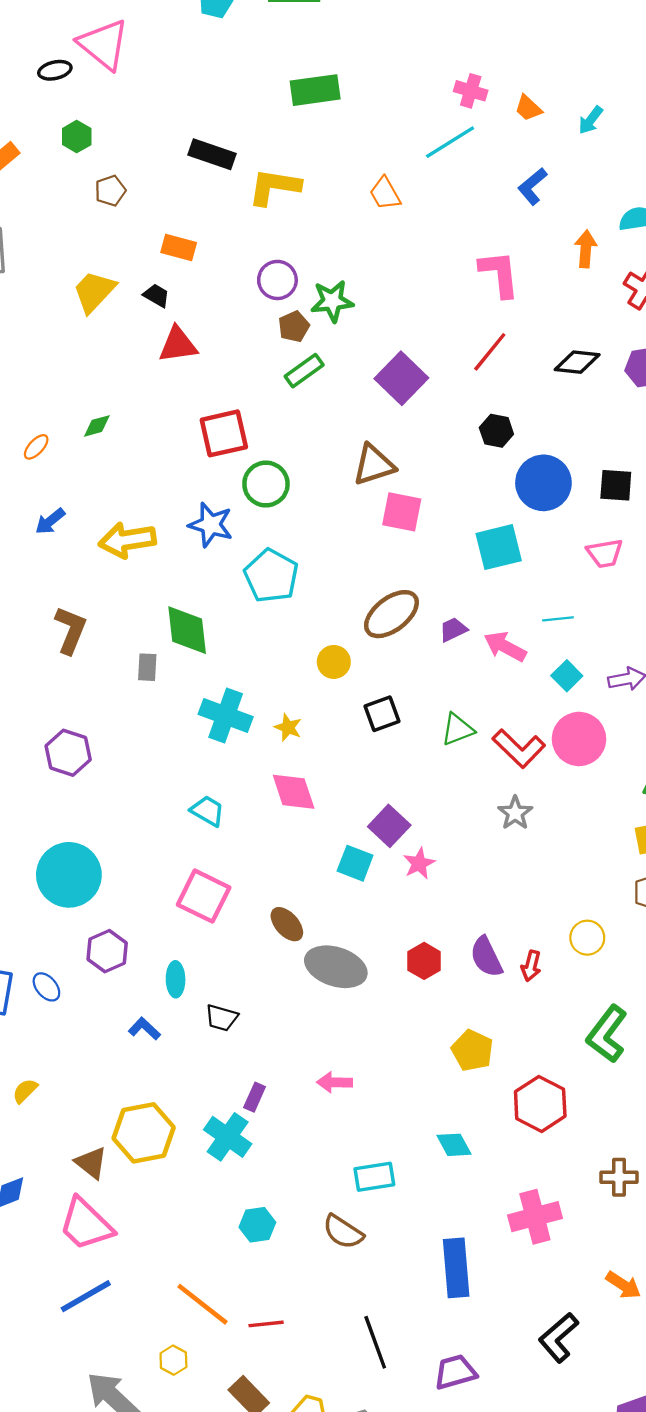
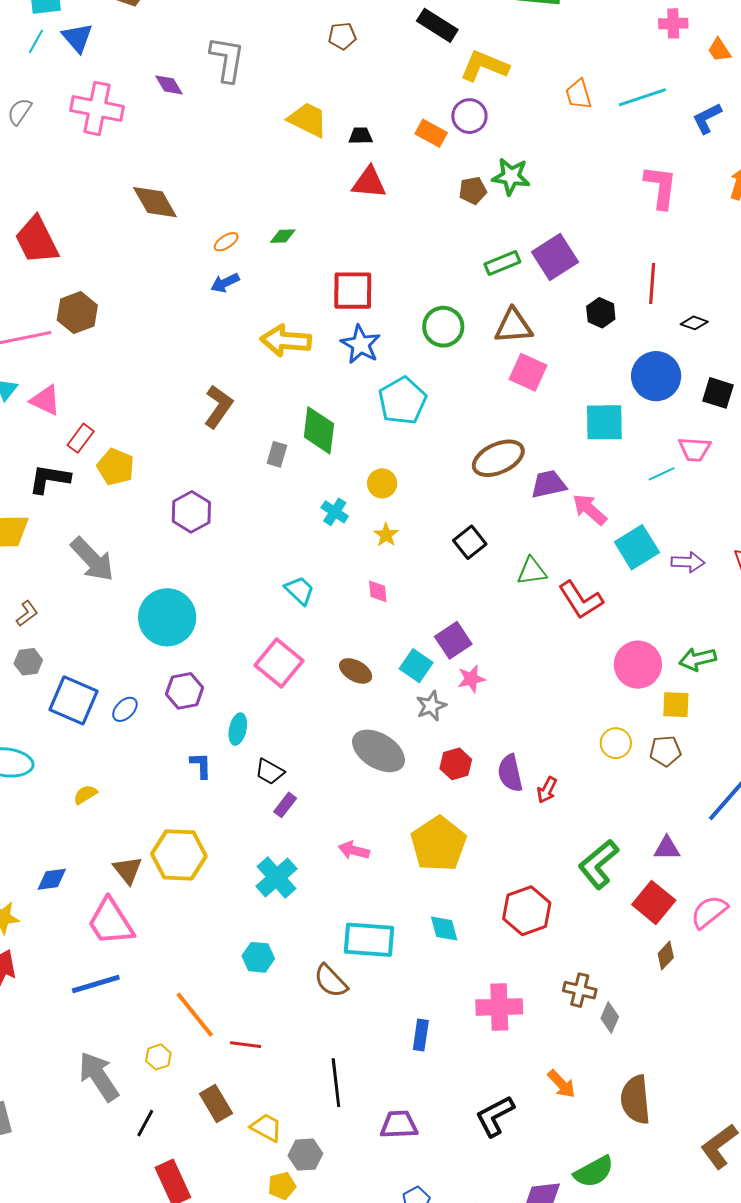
pink cross: (471, 91) -> (673, 23), turned -32
cyan line: (450, 142) -> (642, 97), moved
orange rectangle: (179, 247) -> (431, 133), moved
purple circle: (277, 280) -> (469, 116), moved
yellow trapezoid: (94, 292) -> (308, 120), turned 60
black trapezoid: (156, 295) -> (361, 136), turned -45
red line: (490, 352) -> (652, 284), moved, turned -48
black diamond: (577, 362) -> (694, 323), moved, size x0.7
green rectangle: (304, 371) -> (502, 263), moved
black hexagon: (496, 431) -> (601, 313), moved
red square: (224, 433) -> (353, 291), moved
green circle: (266, 484) -> (443, 327), moved
blue arrow: (50, 521) -> (225, 283), moved
cyan line: (558, 619) -> (662, 474), moved, turned -32
purple trapezoid: (453, 630) -> (548, 484), size x1.4
yellow circle: (334, 662) -> (382, 483), moved
cyan square: (567, 676) -> (637, 547), size x1.6
black square: (382, 714) -> (470, 542), turned -32
cyan cross: (226, 715) -> (335, 512), size x0.6
pink circle: (579, 739) -> (638, 665), moved
pink diamond: (294, 792) -> (378, 591), size x0.6
gray star: (515, 813) -> (431, 706), moved
brown ellipse: (287, 924) -> (356, 671), moved, turned -32
yellow circle: (587, 938) -> (616, 743), moved
blue ellipse: (46, 987) -> (125, 709), turned 72
blue L-shape: (144, 1029) -> (201, 765), turned 32
yellow pentagon: (472, 1051) -> (439, 844), moved, size x1.5
purple rectangle: (255, 1097) -> (285, 805), moved
cyan cross: (228, 1137) -> (276, 877), moved
cyan rectangle: (374, 1177) -> (369, 940), size x1.4
blue rectangle: (456, 1268) -> (421, 1035), size x0.6

